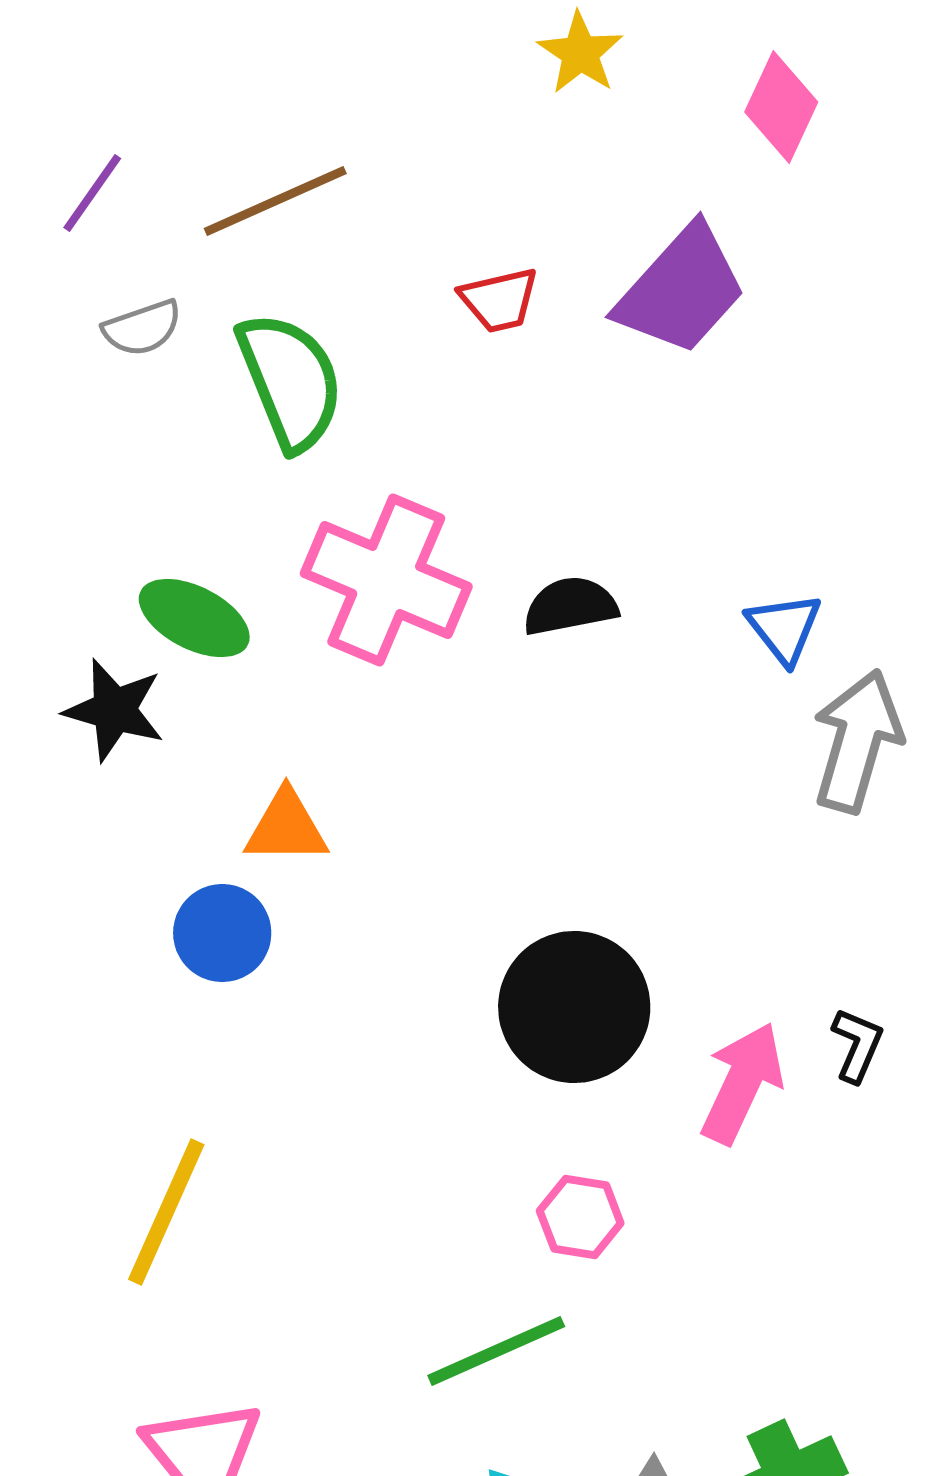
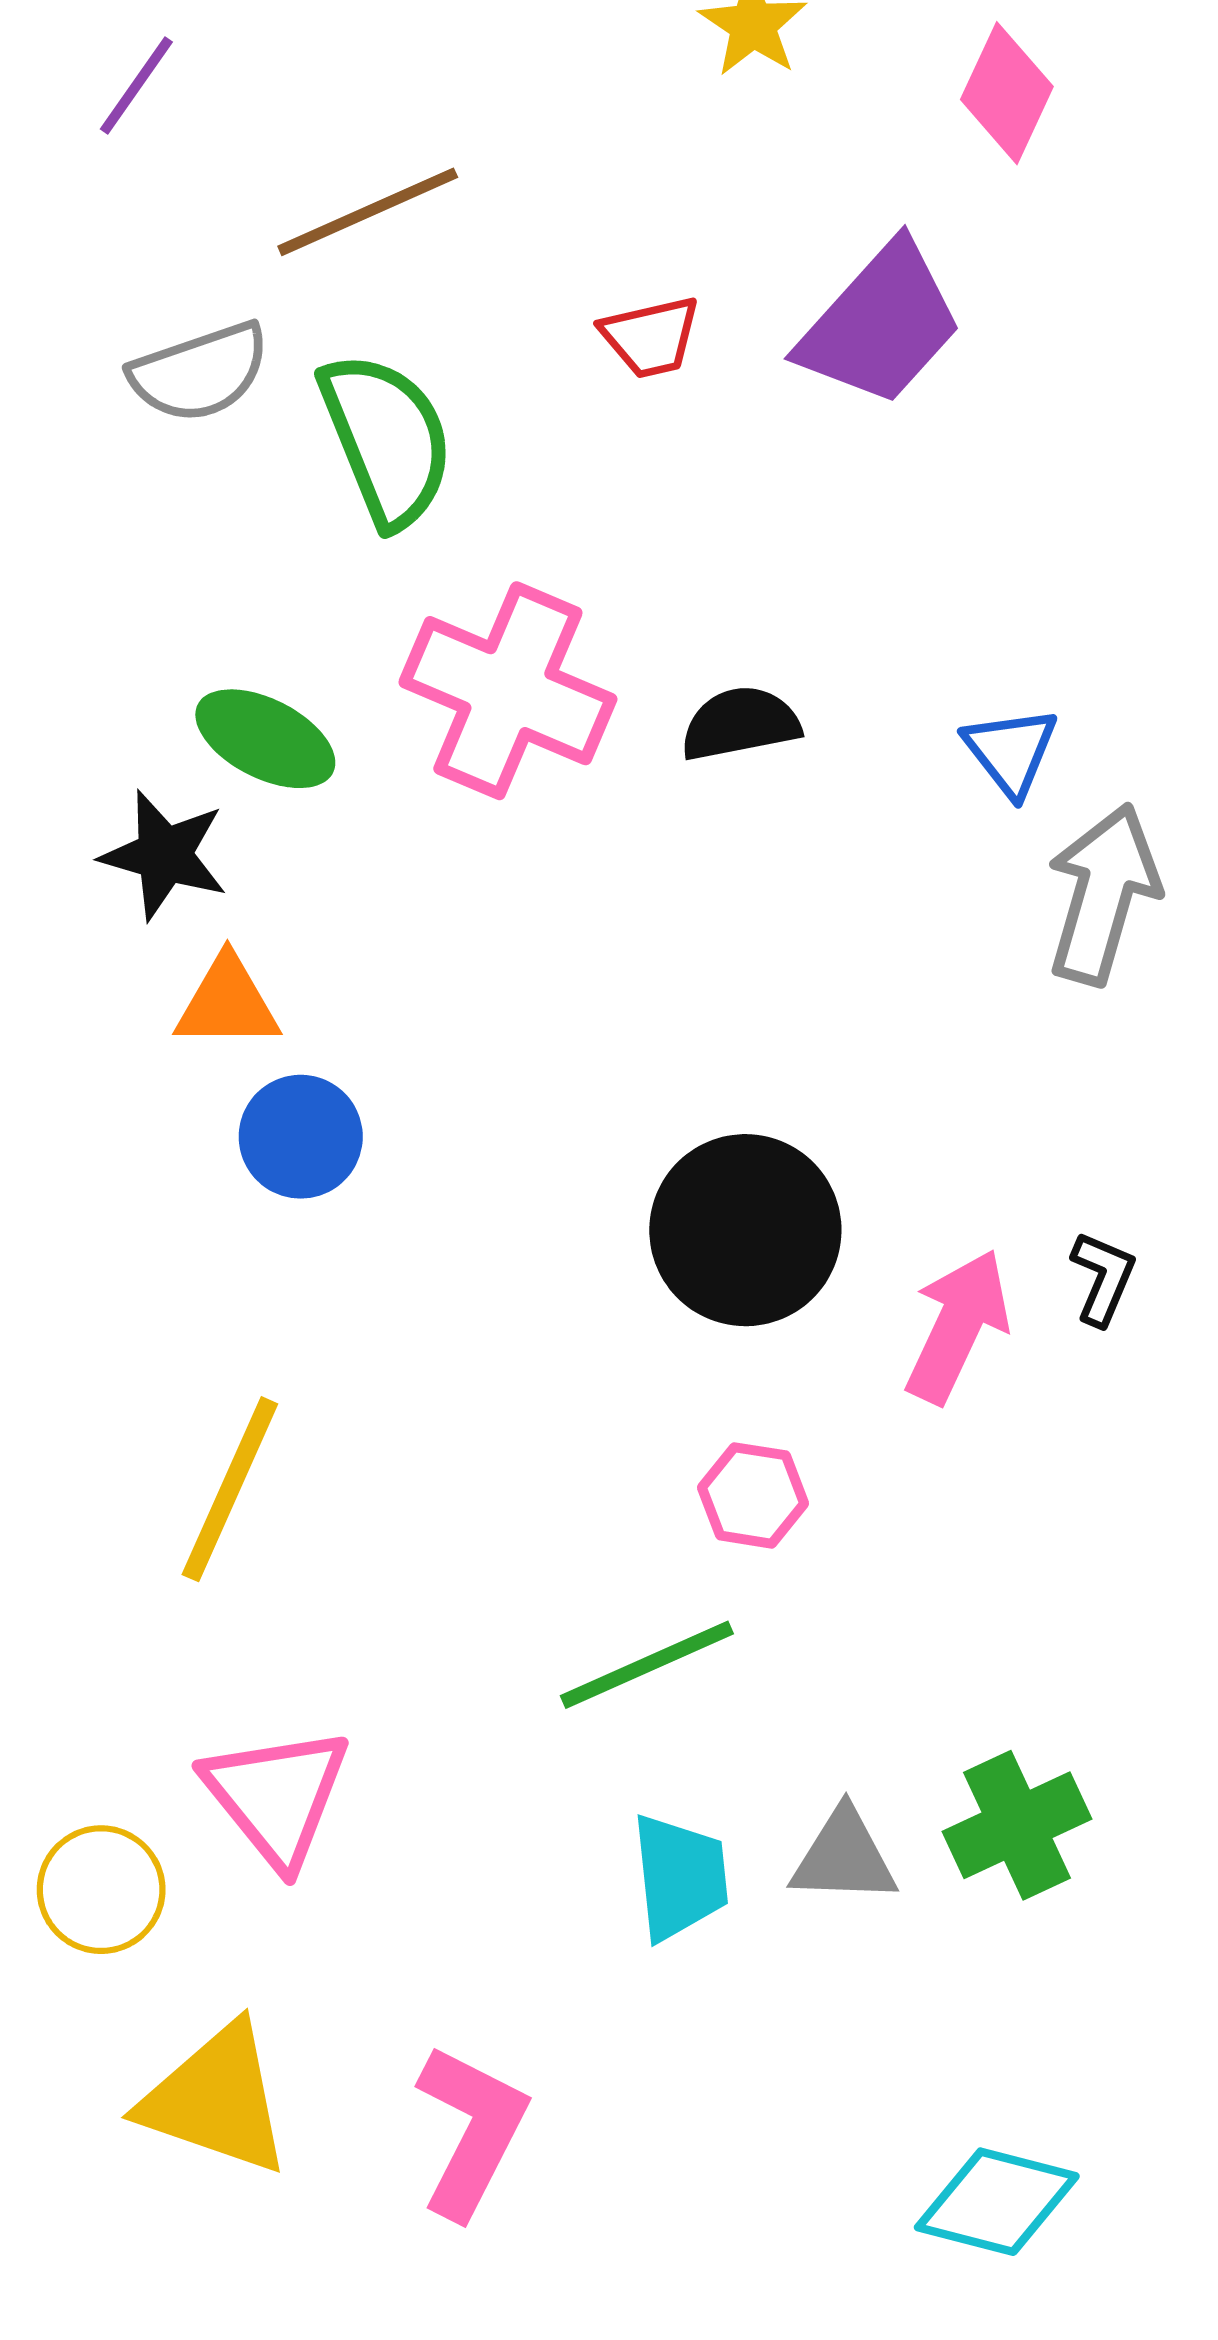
purple line: (92, 193) -> (136, 86), moved
gray semicircle: (142, 328) -> (200, 372), size x1.4
orange triangle: (286, 827) -> (227, 1003), moved

